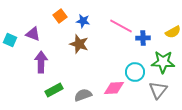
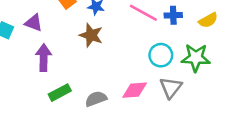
blue cross: (143, 38) -> (173, 15), moved
cyan circle: (135, 72) -> (161, 55), moved
gray triangle: (158, 90) -> (171, 88), moved

